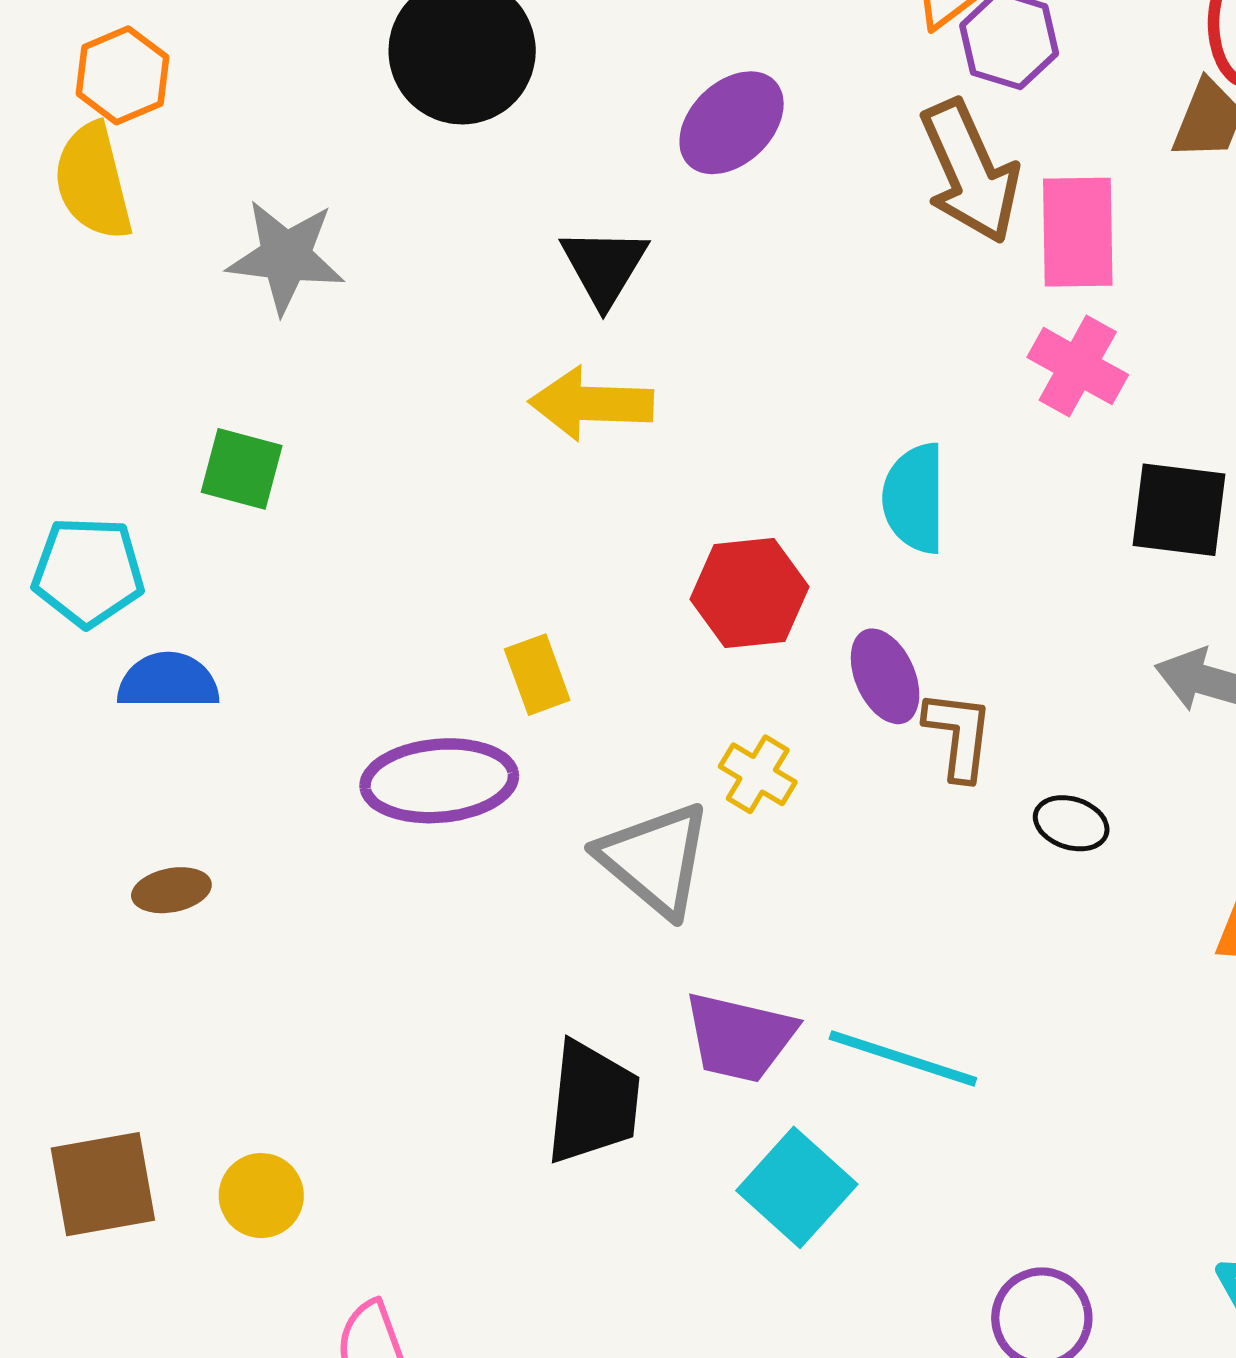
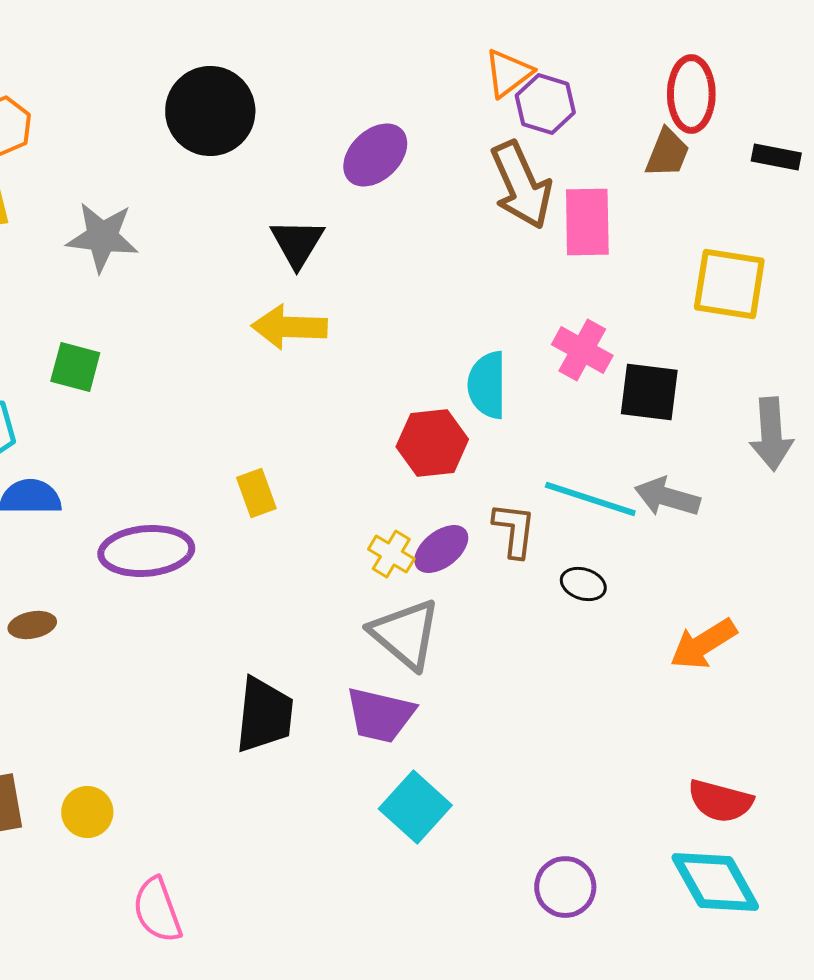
pink cross: (1078, 366) -> (582, 350), moved
red hexagon: (749, 593) -> (432, 443), moved
purple ellipse: (885, 676) -> (441, 549), moved, turned 76
purple ellipse: (439, 781) -> (146, 551), moved
gray triangle: (655, 859) -> (405, 634), moved
cyan line: (903, 1058) -> (590, 499), moved
black trapezoid: (593, 1102) -> (264, 715), moved

